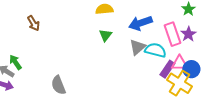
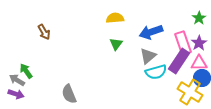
cyan semicircle: (155, 50) -> (156, 72), moved, turned 150
pink triangle: (179, 63) -> (199, 63), moved
purple rectangle: (167, 69) -> (179, 61), moved, size x1.4

